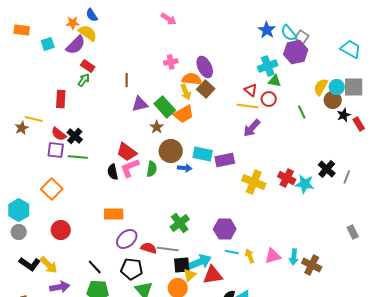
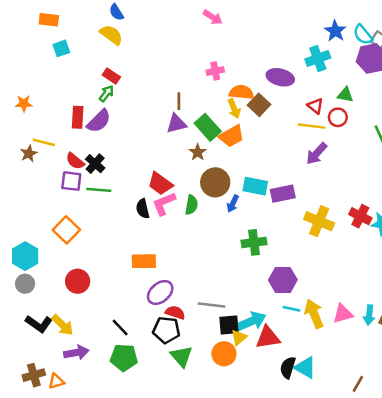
orange star: (73, 23) -> (24, 104), moved
orange rectangle: (22, 30) -> (49, 20), moved
purple semicircle: (76, 45) -> (99, 121), moved
cyan cross: (268, 66) -> (318, 59), moved
purple ellipse: (205, 67) -> (280, 77), moved, turned -50
brown line: (127, 80) -> (179, 101), moved
blue arrow: (185, 168) -> (233, 204), turned 112
green cross: (180, 223) -> (254, 242), moved, turned 30
red semicircle: (149, 248) -> (175, 312), moved
yellow arrow: (250, 256) -> (314, 314), size x1.6

